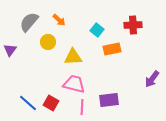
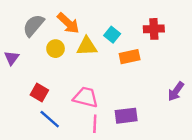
orange arrow: (59, 20) -> (68, 23), size x1.5
yellow triangle: (73, 57) -> (87, 46), moved
blue line: (28, 103) -> (50, 119), moved
red square: (51, 103) -> (39, 93), moved

